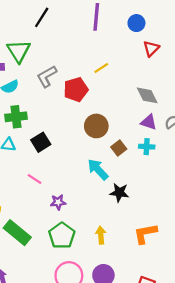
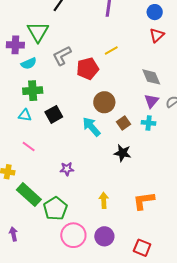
blue circle: (136, 23) -> (155, 12), moved
purple triangle: (149, 122) -> (151, 101), turned 49
cyan arrow: (98, 169) -> (91, 127), moved
pink line: (34, 179) -> (29, 147), moved
black star: (119, 193) -> (122, 153), moved
green pentagon: (62, 236) -> (55, 209), moved

